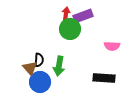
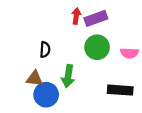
green circle: (70, 29) -> (97, 47), moved
black semicircle: (39, 60) -> (45, 50), moved
brown triangle: (30, 68) -> (35, 78), turned -42

